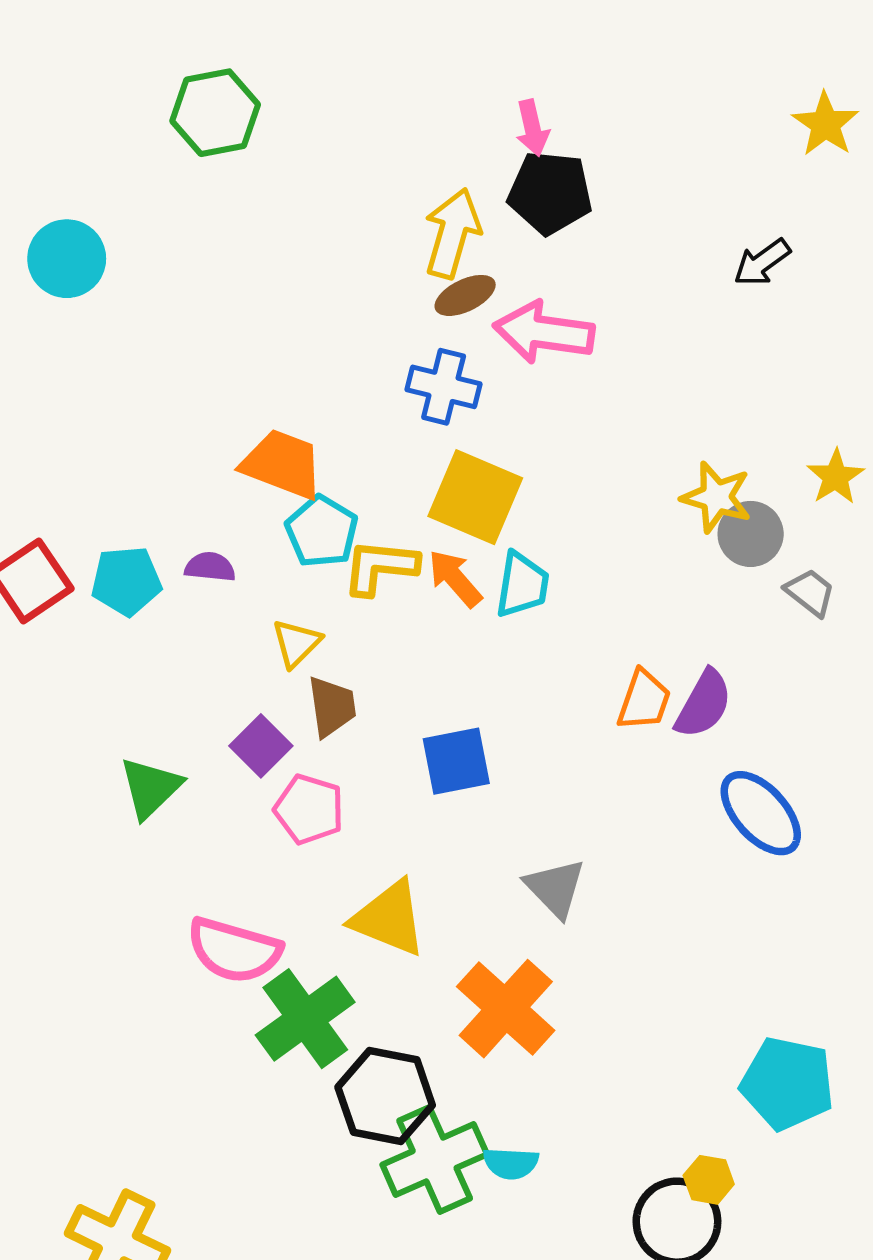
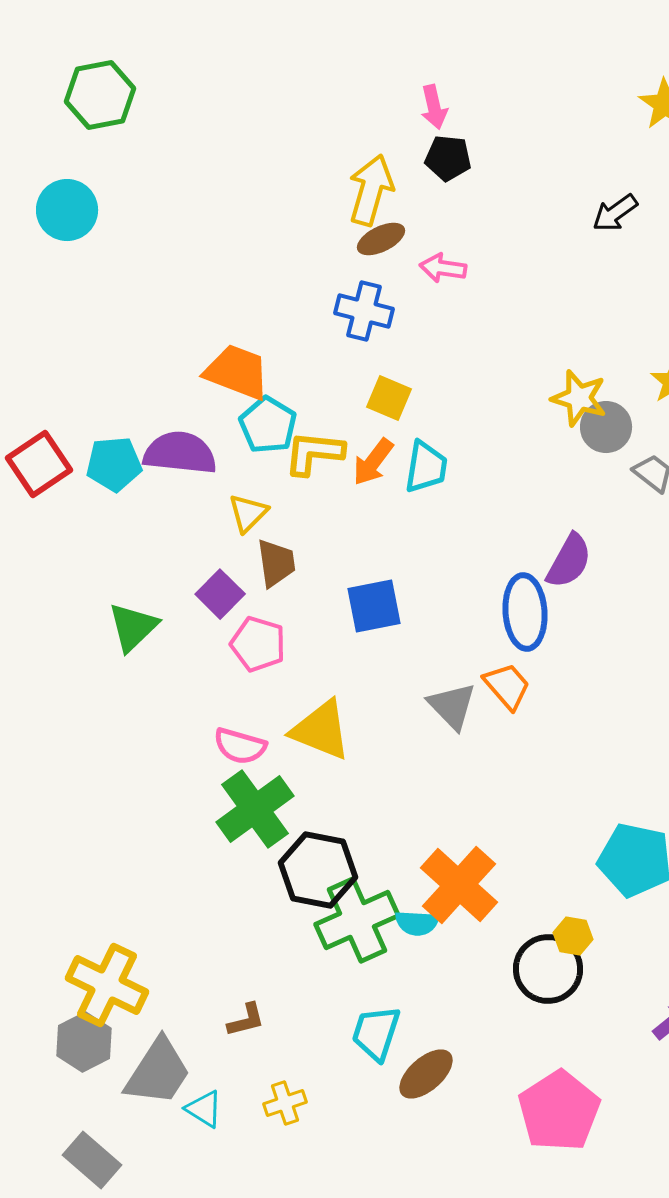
green hexagon: (215, 113) -> (100, 95), moved
black pentagon: (550, 193) -> (448, 158), size x0.7
pink arrow: (544, 332) -> (443, 268), size x0.6
yellow square: (475, 497) -> (389, 398), size x0.6
purple semicircle: (210, 567) -> (180, 453), size x1.8
orange arrow: (455, 578) -> (373, 462), turned -102
orange trapezoid: (644, 700) -> (507, 686), moved, turned -60
blue ellipse: (761, 813) -> (525, 612), moved, turned 38
pink semicircle: (234, 950) -> (240, 746), moved, size x0.7
orange cross: (506, 1009) -> (459, 885), moved

